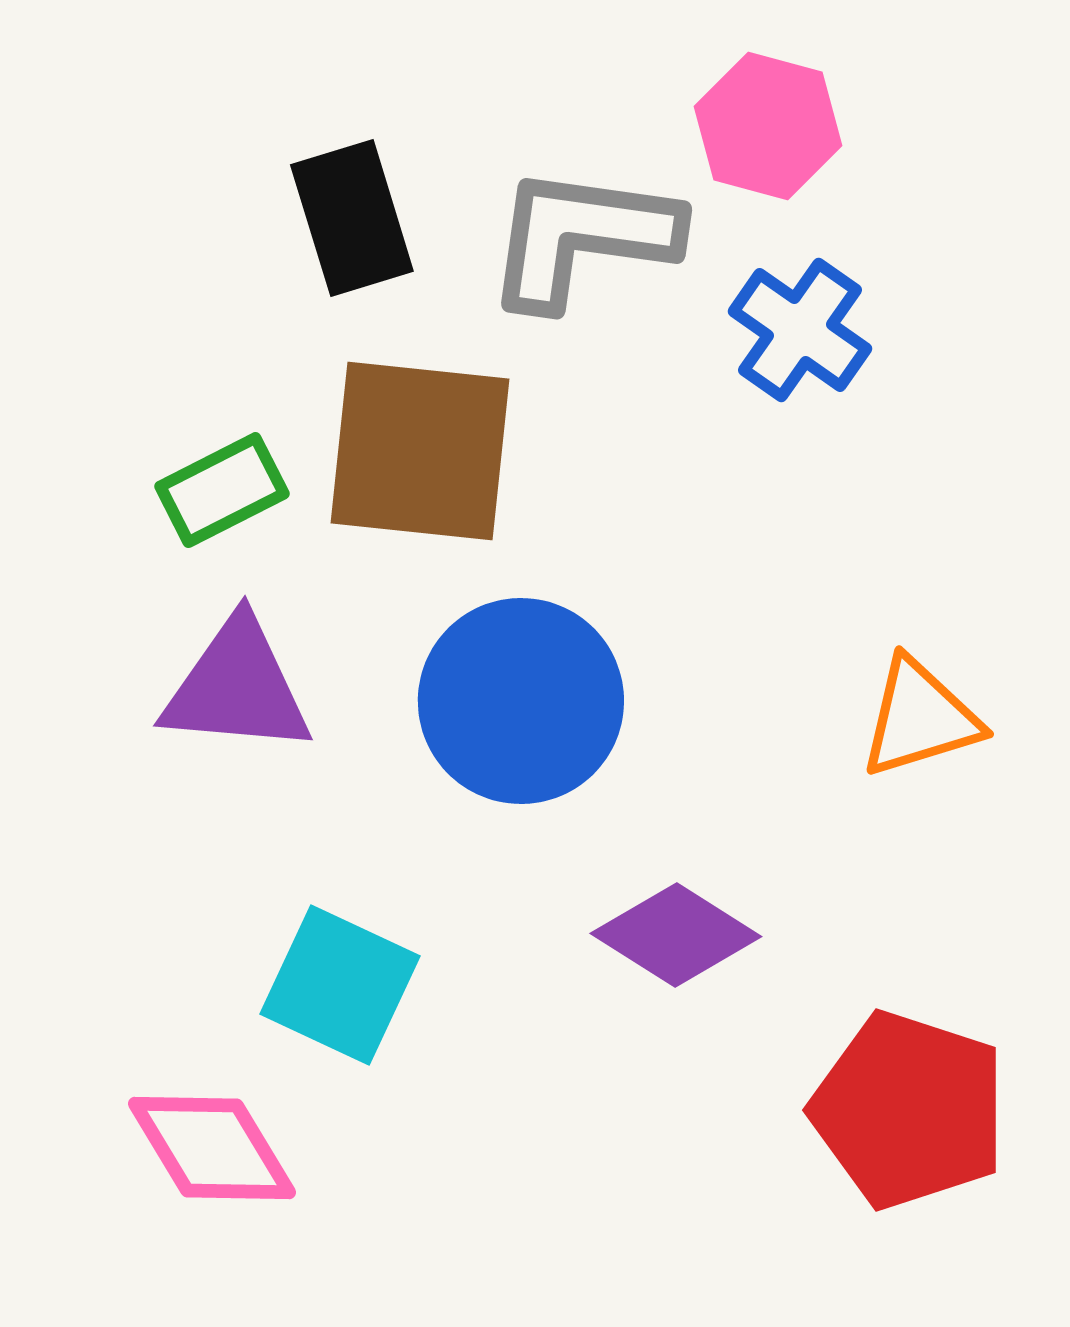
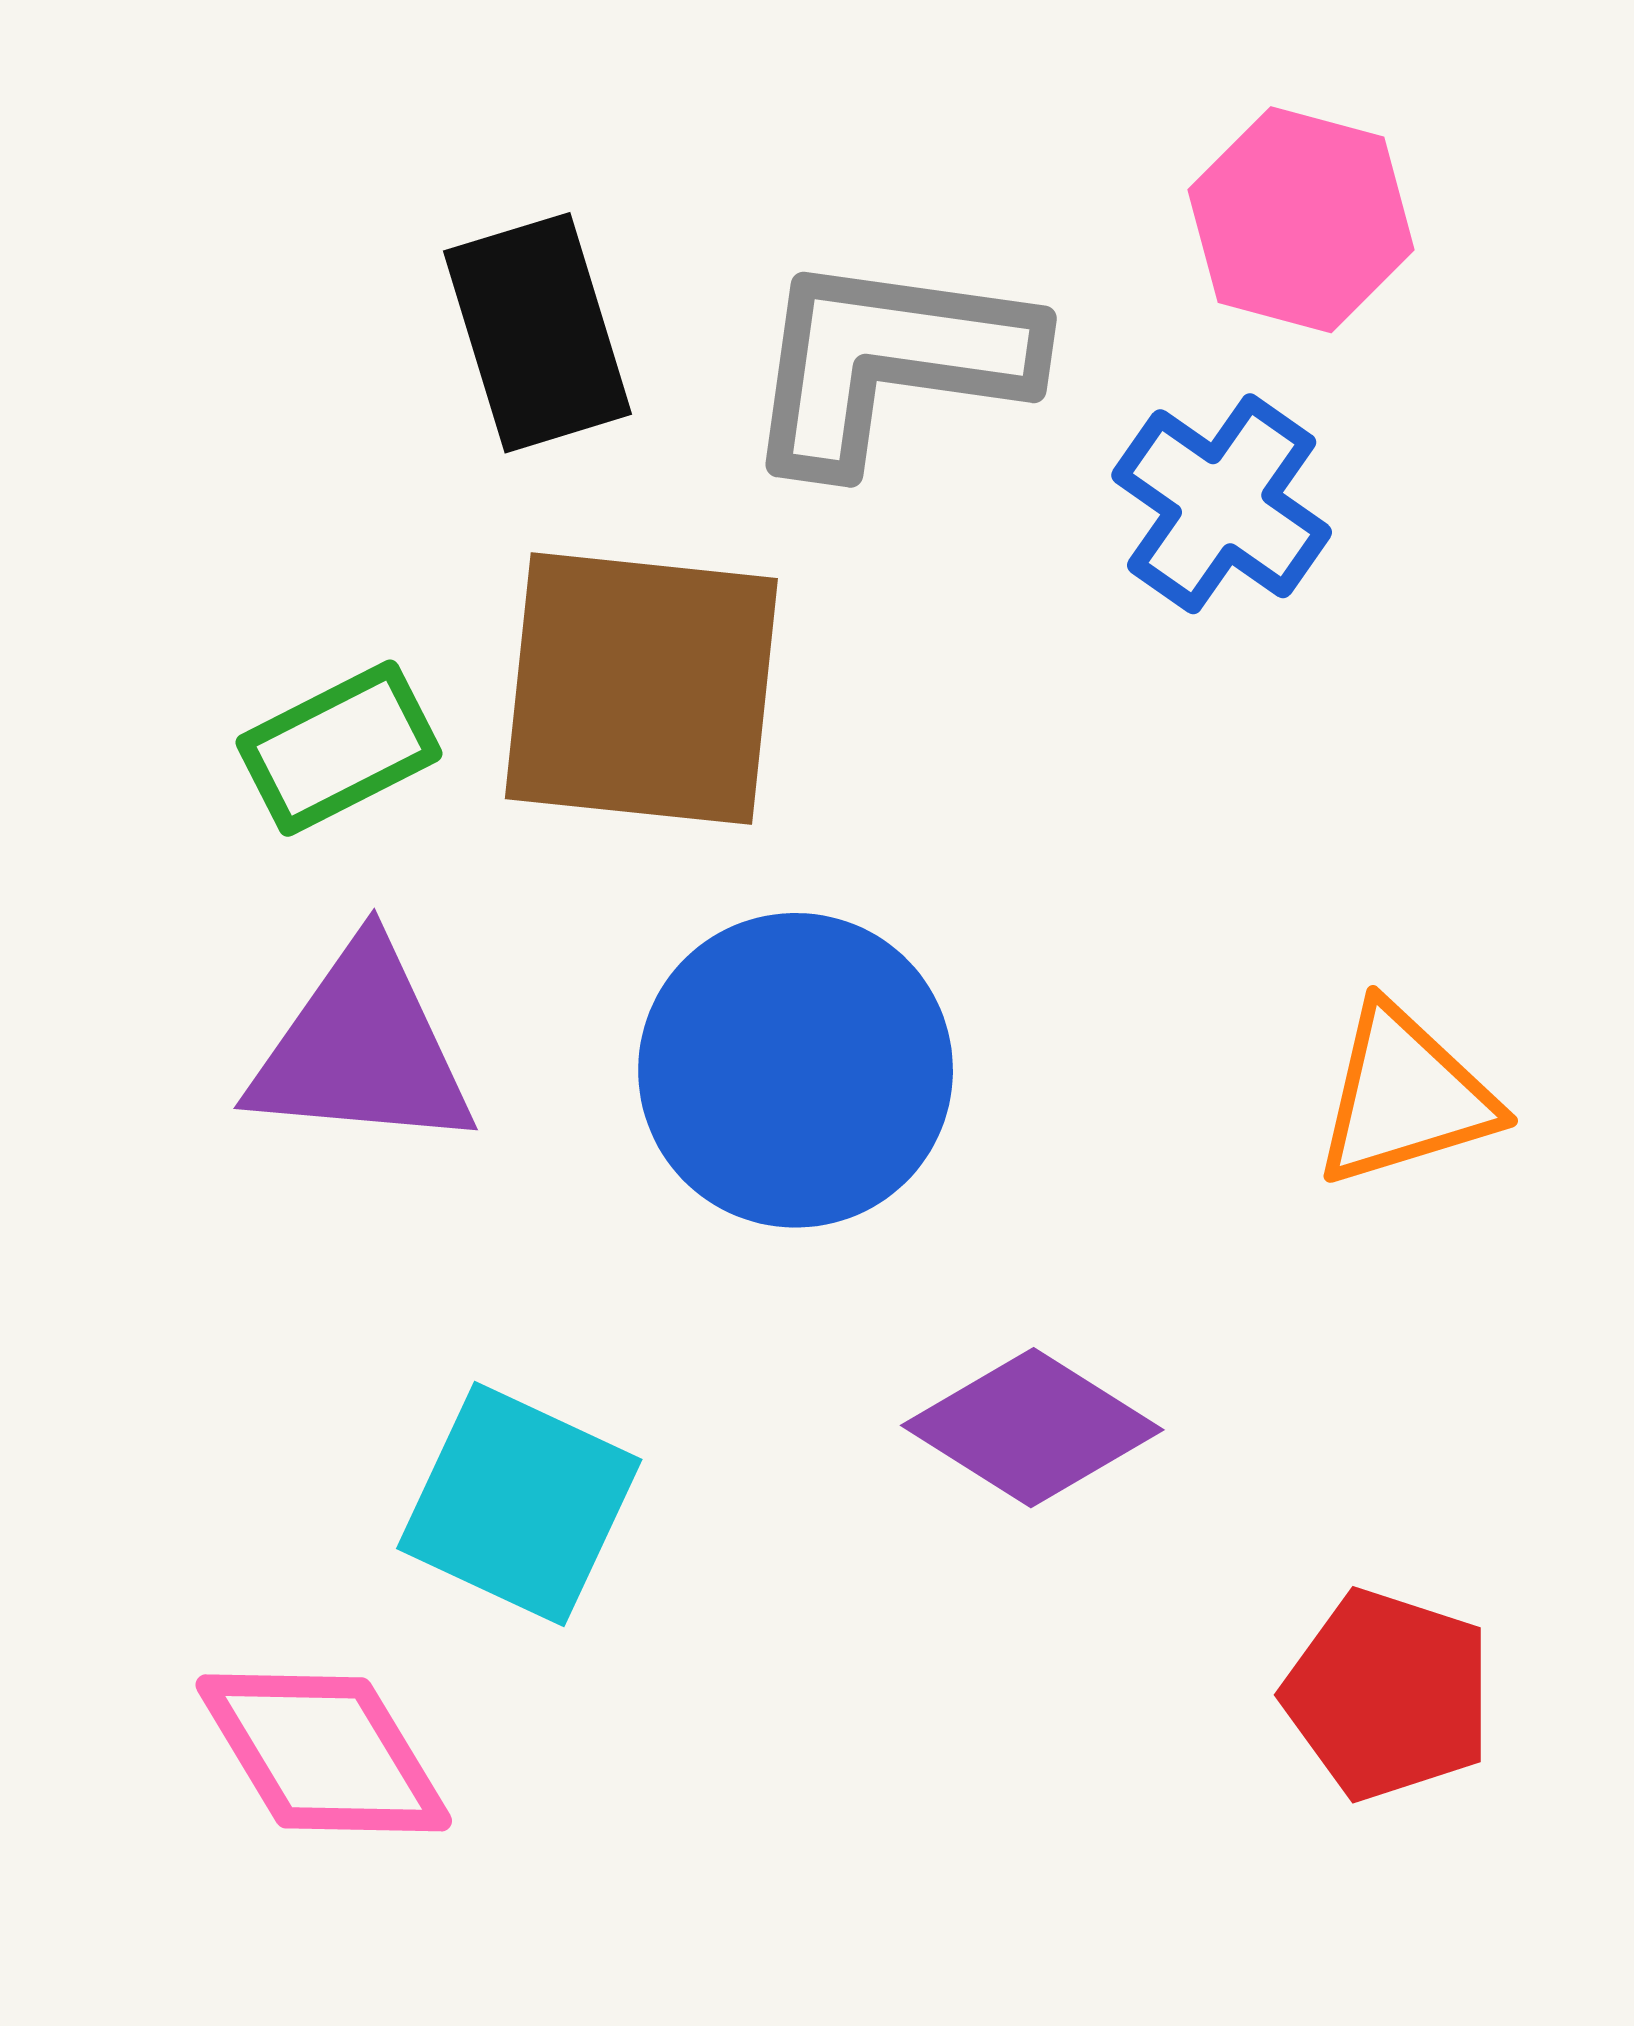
pink hexagon: (768, 126) -> (1301, 220), moved
red pentagon: (909, 1110) -> (1388, 1695), size x0.7

